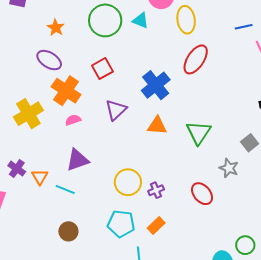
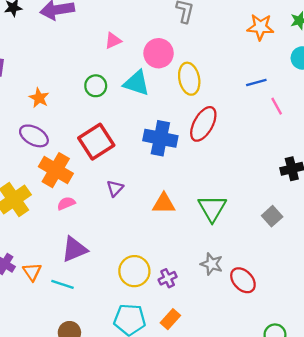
green circle: (105, 20) -> (96, 86), size x0.6
cyan triangle: (141, 20) -> (137, 83), size x1.4
red square: (102, 69) -> (96, 142), size x1.4
blue cross: (156, 85) -> (160, 138), moved, turned -36
purple triangle: (116, 110) -> (115, 188), size x0.7
gray star: (229, 168) -> (212, 264), moved
red ellipse: (202, 194) -> (243, 280), moved

